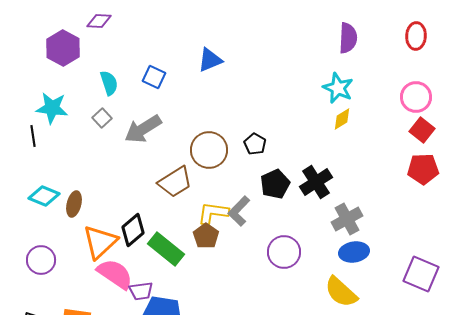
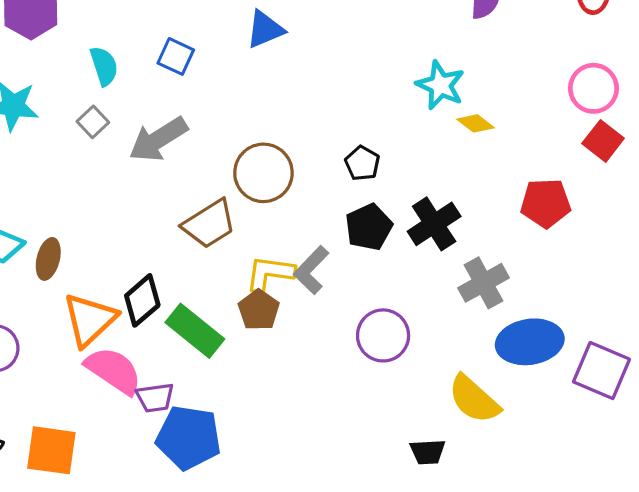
cyan star: (338, 88) -> (440, 85), moved
yellow diamond: (342, 119) -> (476, 123), turned 70
black pentagon: (255, 144) -> (362, 163), moved
red pentagon: (423, 169) -> (546, 203), moved
blue ellipse: (354, 252) -> (530, 342), moved, size x1.4

